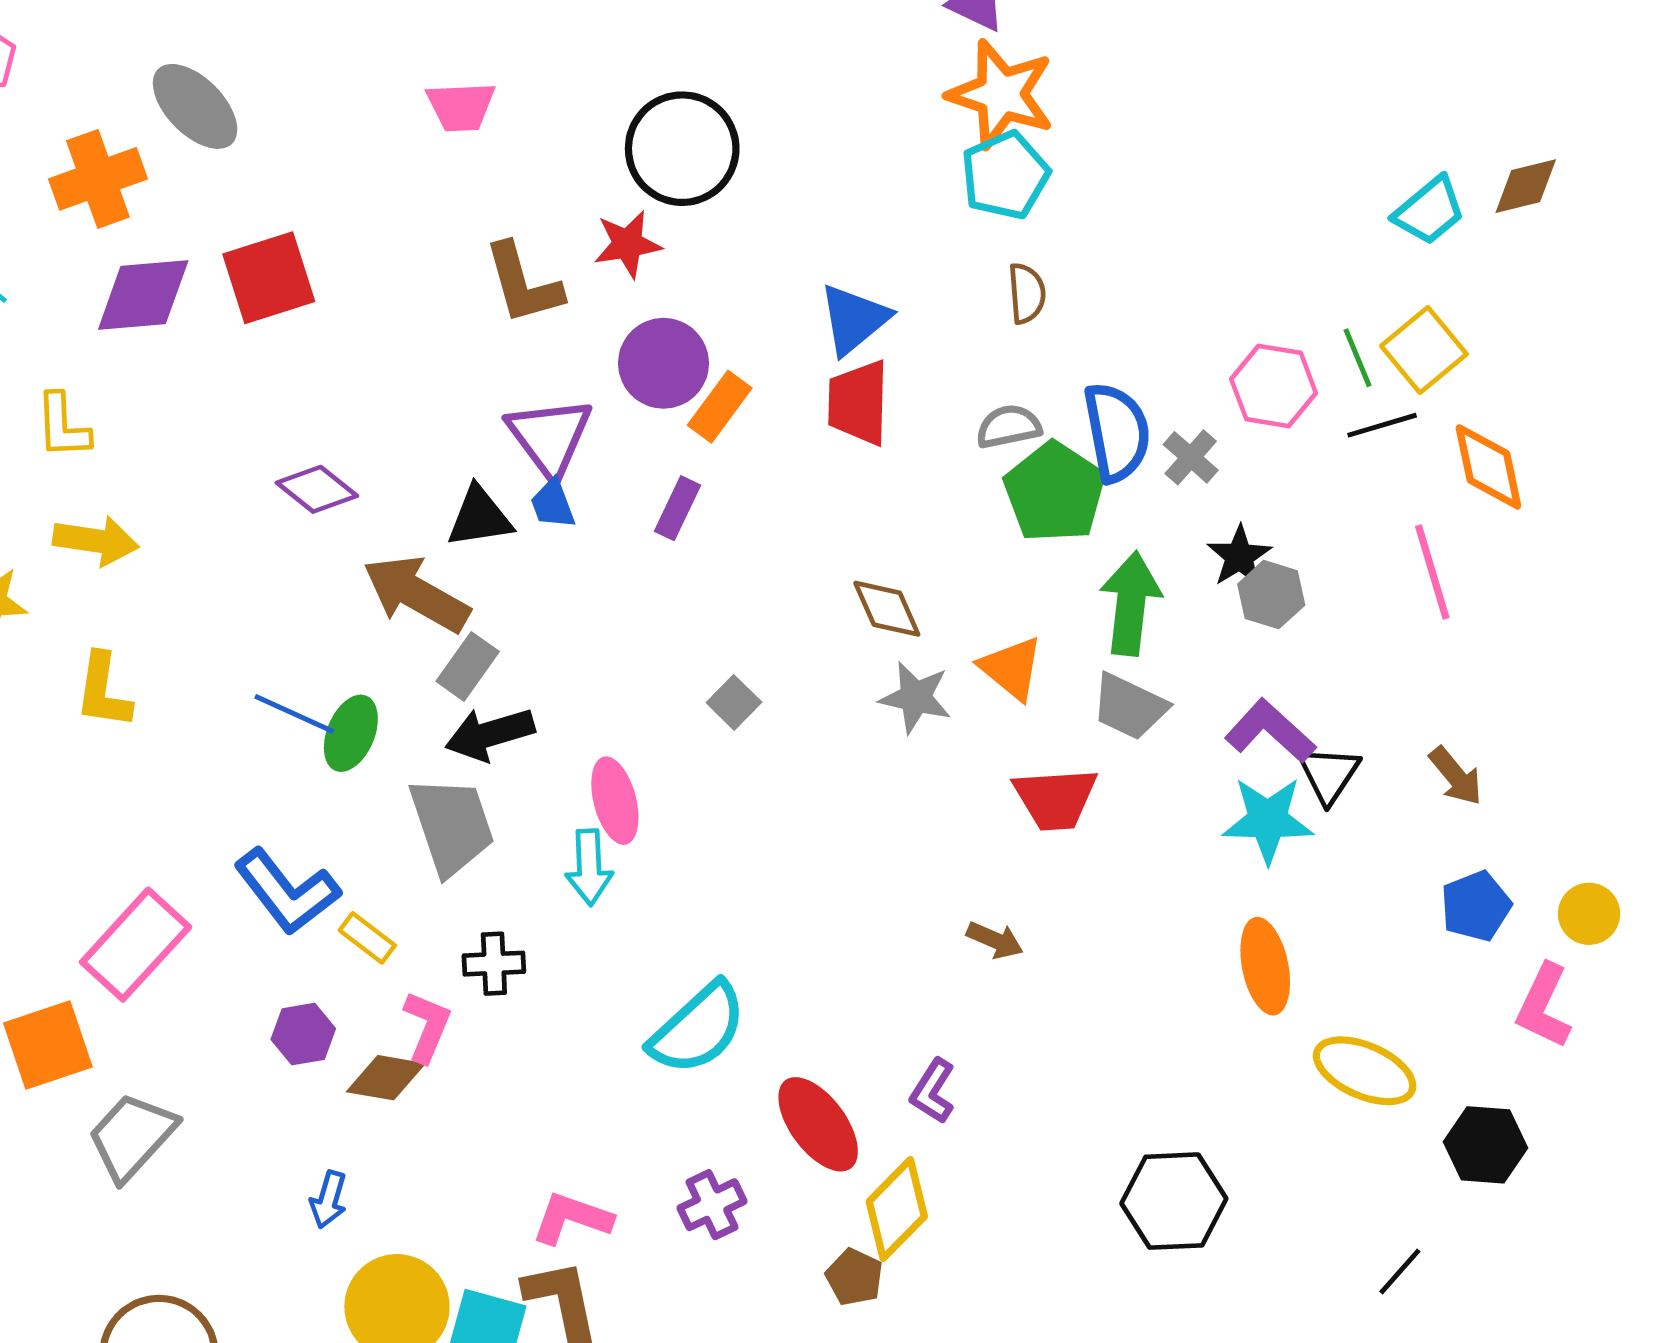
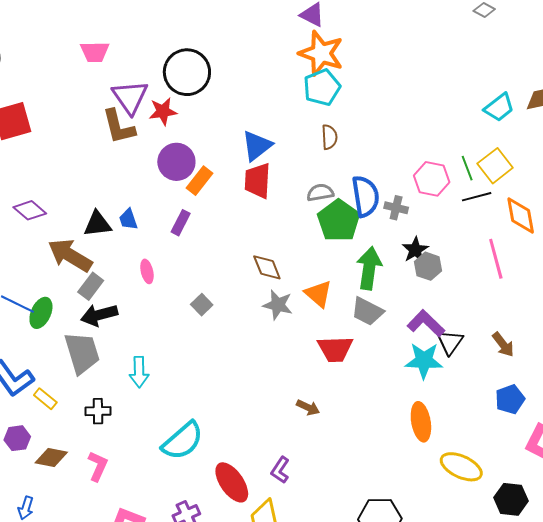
purple triangle: (550, 437) -> (130, 97), moved
gray cross: (1191, 457) -> (396, 208), turned -30
pink ellipse: (615, 801) -> (147, 271), moved, size x0.7
pink L-shape: (427, 1026) -> (98, 466), moved

